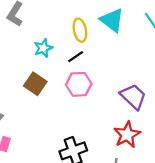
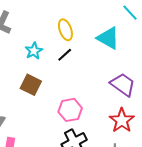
cyan triangle: (112, 20) -> (108, 38), moved
pink hexagon: (79, 84) -> (70, 110), moved

